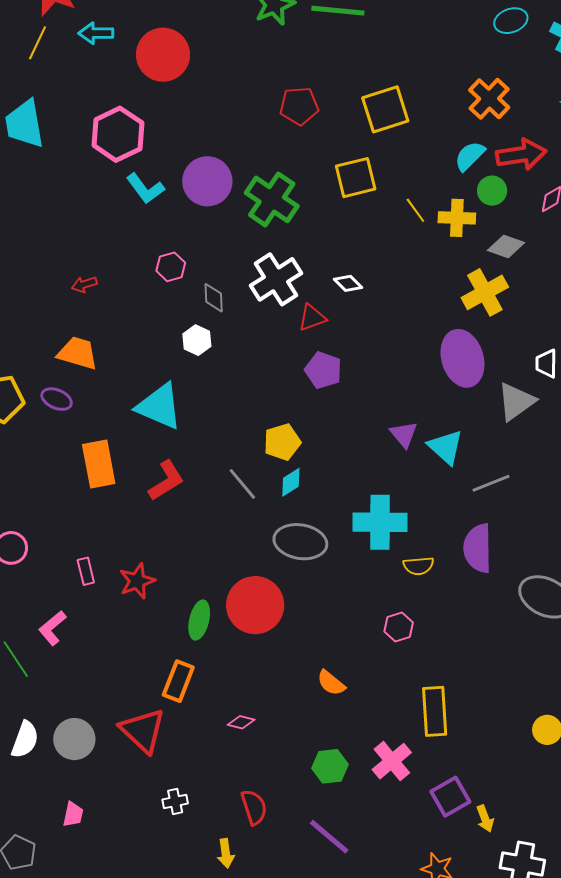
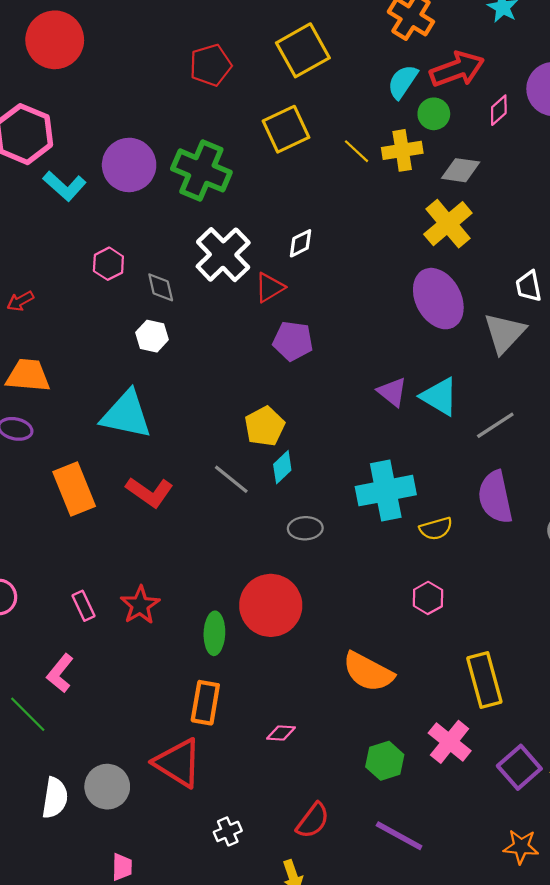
white diamond: (348, 283) -> (301, 243), turned -60
red L-shape: (166, 481) -> (150, 492), turned 78
gray ellipse: (300, 542) -> (305, 528), size x0.6
orange semicircle: (331, 683) -> (368, 672), size x1.6
red semicircle: (254, 807) -> (313, 821), turned 66

